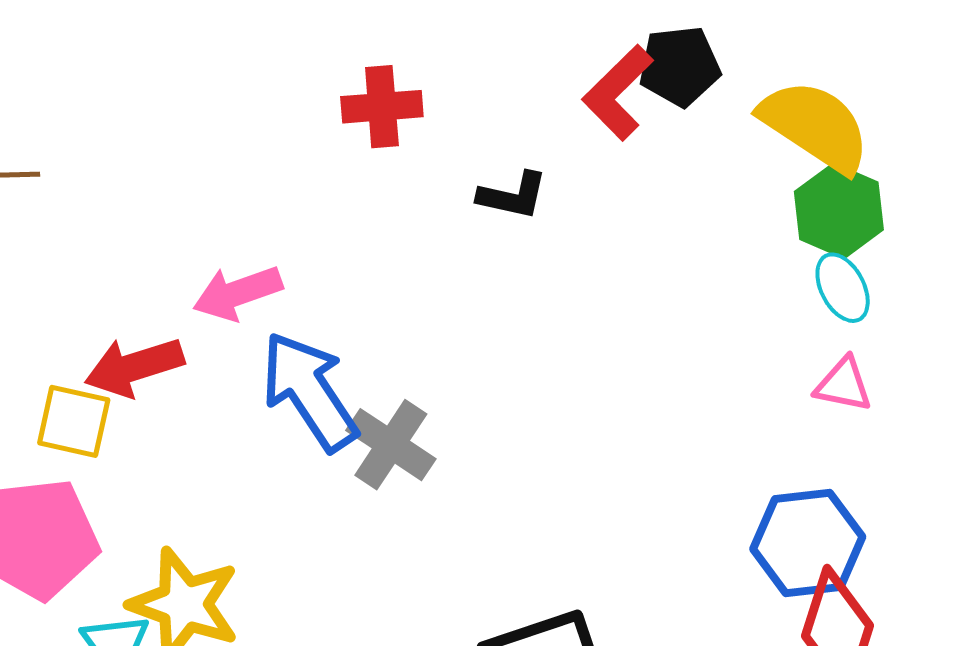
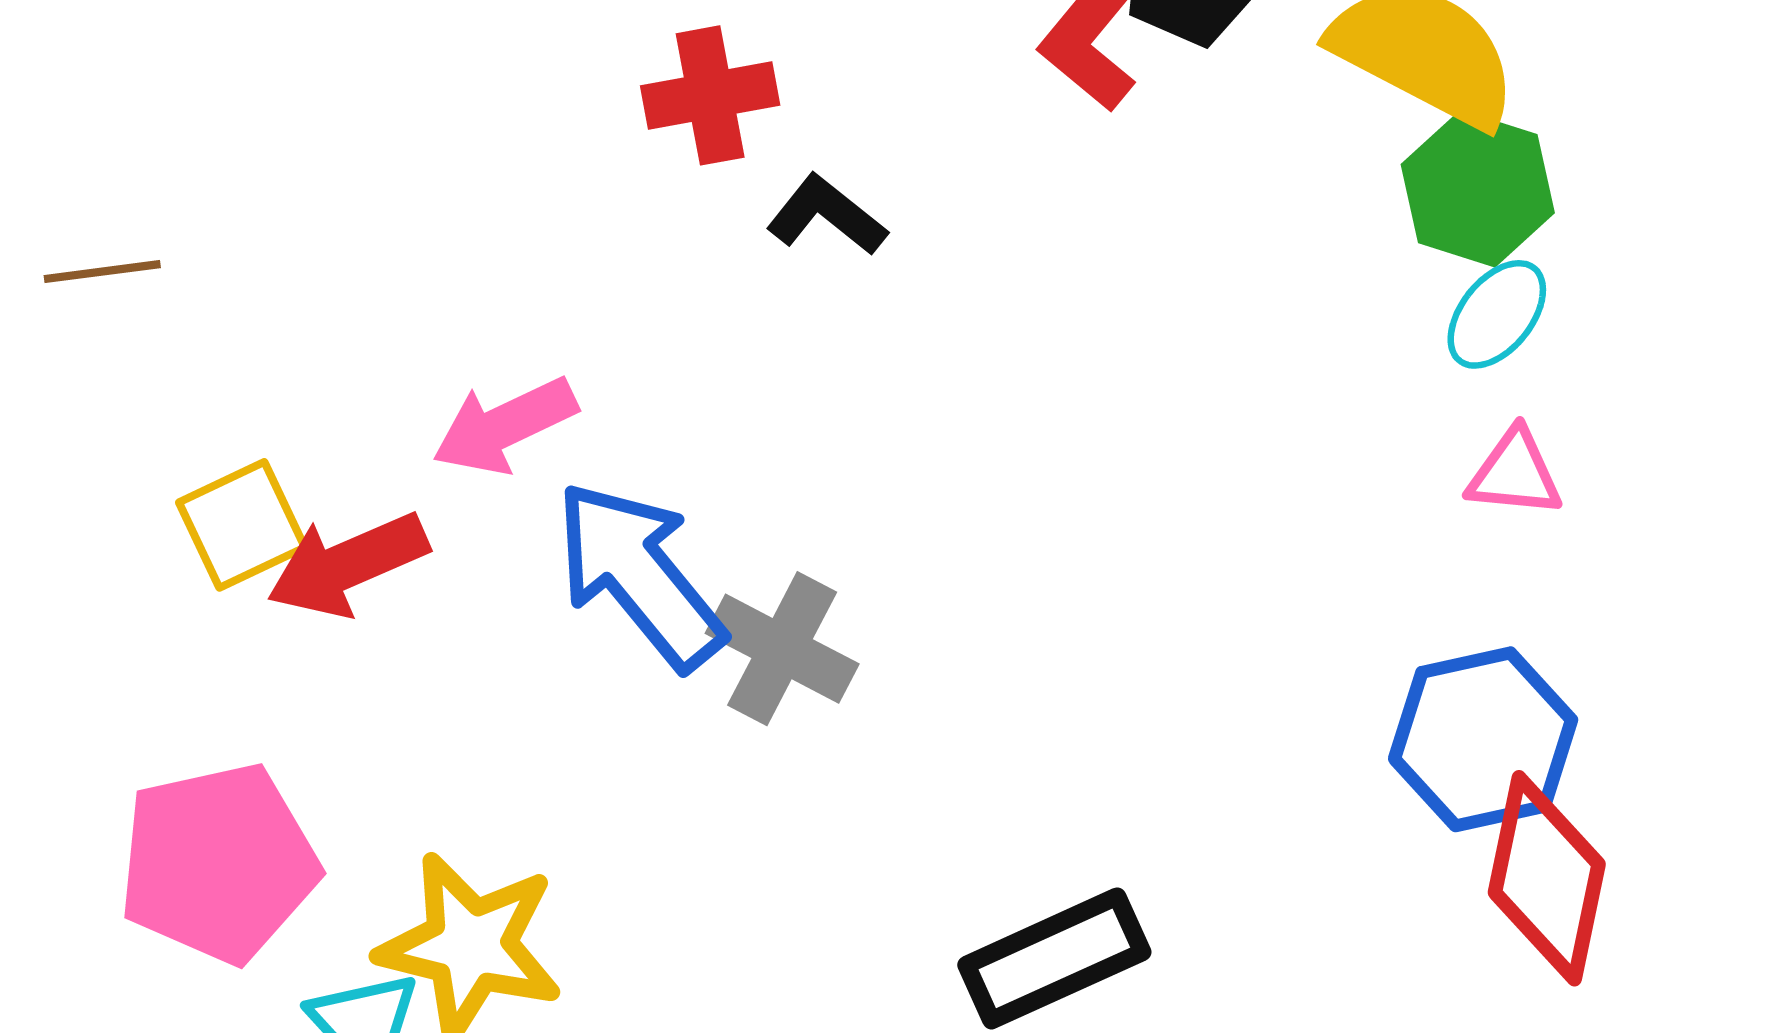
black L-shape: (513, 196) -> (827, 215), moved, turned -148
cyan ellipse: (843, 288) -> (1497, 314), turned 72
yellow square: (74, 421) -> (242, 525), moved, turned -32

